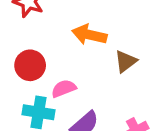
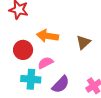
orange arrow: (89, 35) -> (48, 36), moved

